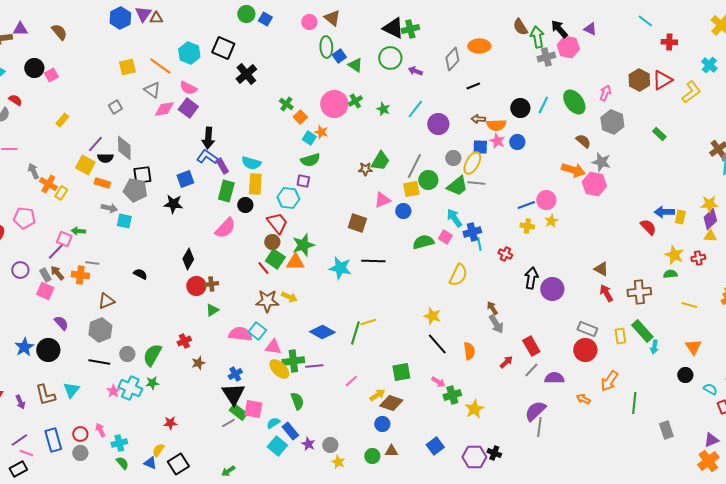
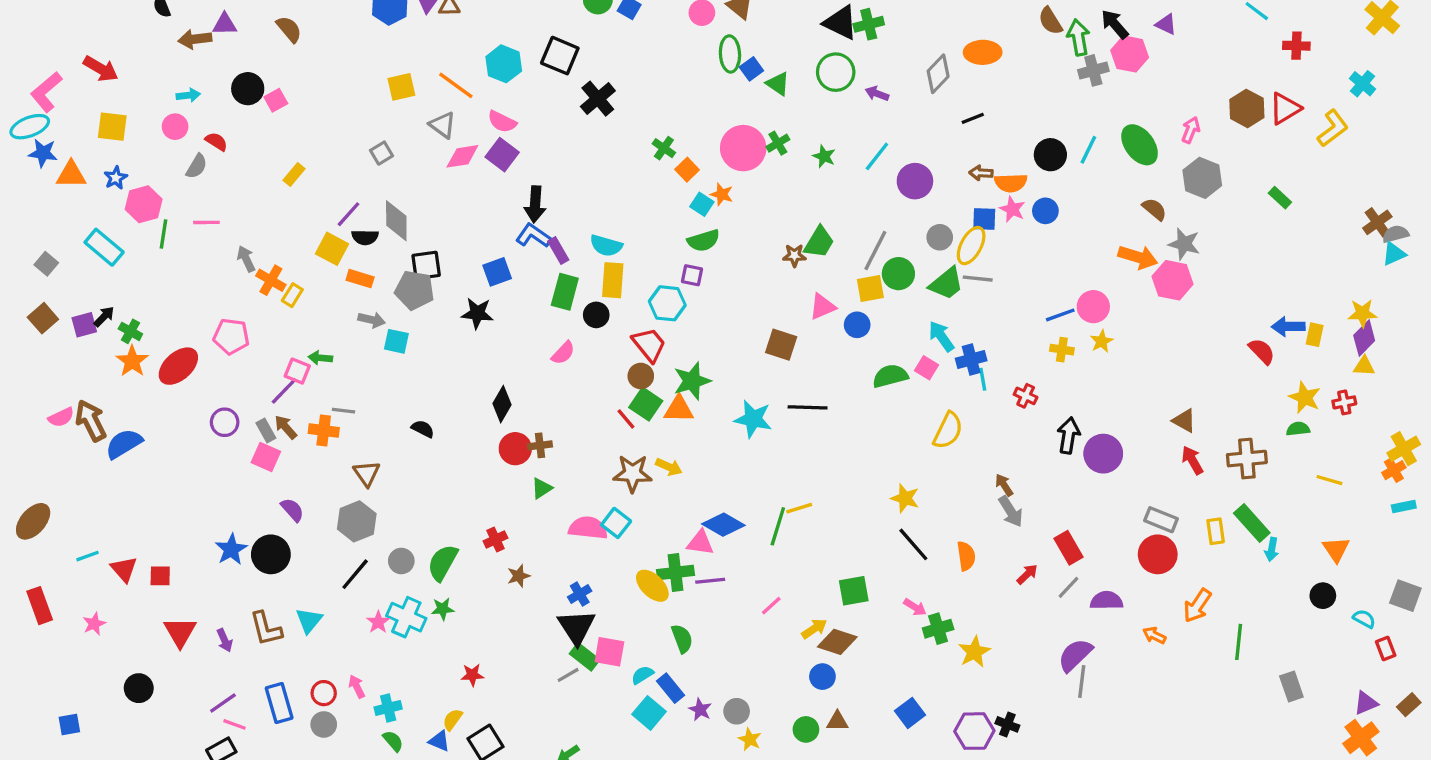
pink semicircle: (225, 228) -> (563, 353), size x0.7
brown triangle: (106, 301) -> (367, 473), turned -42
pink triangle: (273, 347) -> (700, 543), moved
black line: (99, 362) -> (355, 574), turned -60

